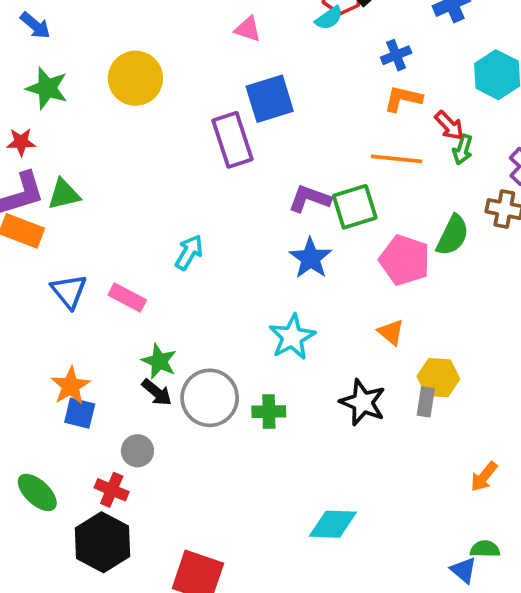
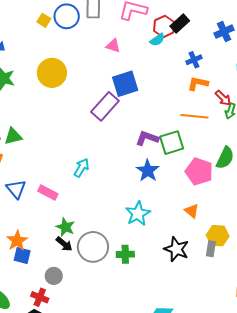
purple rectangle: (232, 140) -> (105, 106), turned 60

